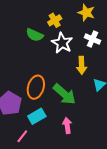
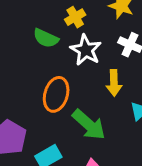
orange ellipse: (36, 87) -> (56, 94), moved

